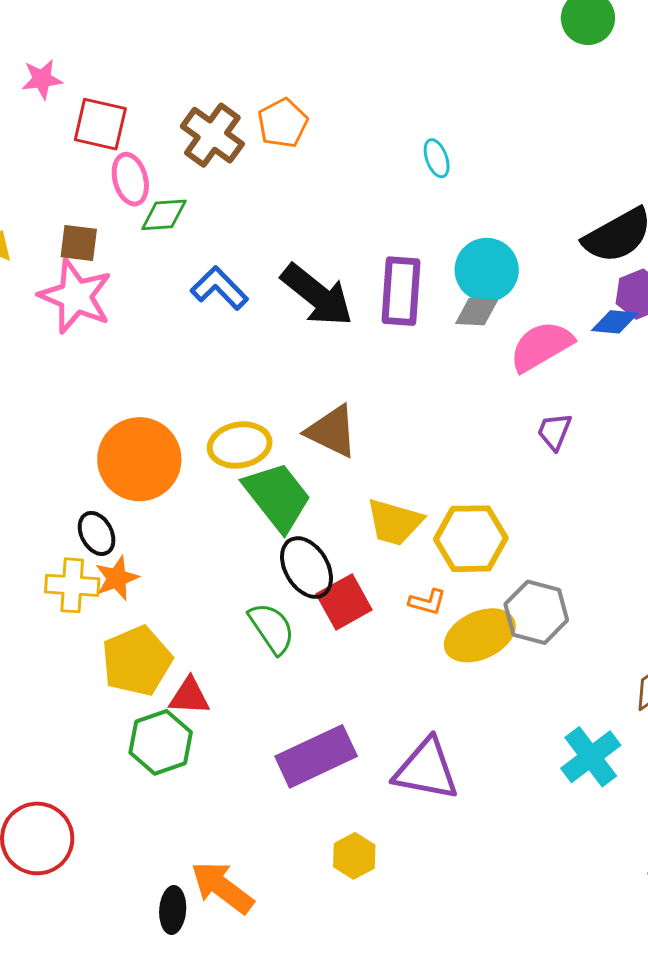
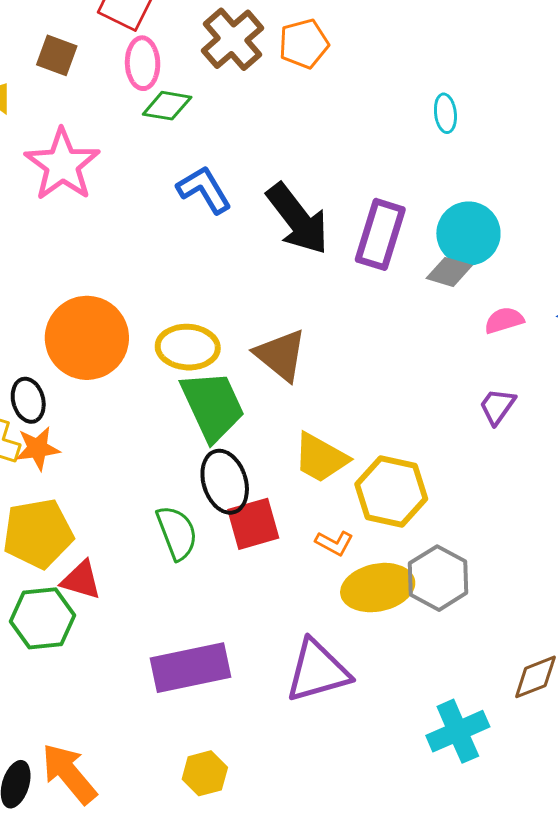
brown square: (79, 243) -> (57, 55), moved
pink semicircle: (541, 346) -> (504, 320), size x0.6
purple triangle: (426, 769) -> (318, 671), moved, turned -40

